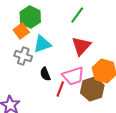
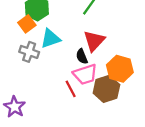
black semicircle: (45, 74) -> (82, 56), moved
red line: (60, 89) -> (71, 89), turned -49

